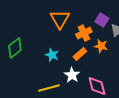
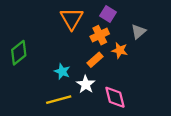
purple square: (102, 20) -> (108, 14), moved
cyan star: (52, 55) -> (62, 71), moved

